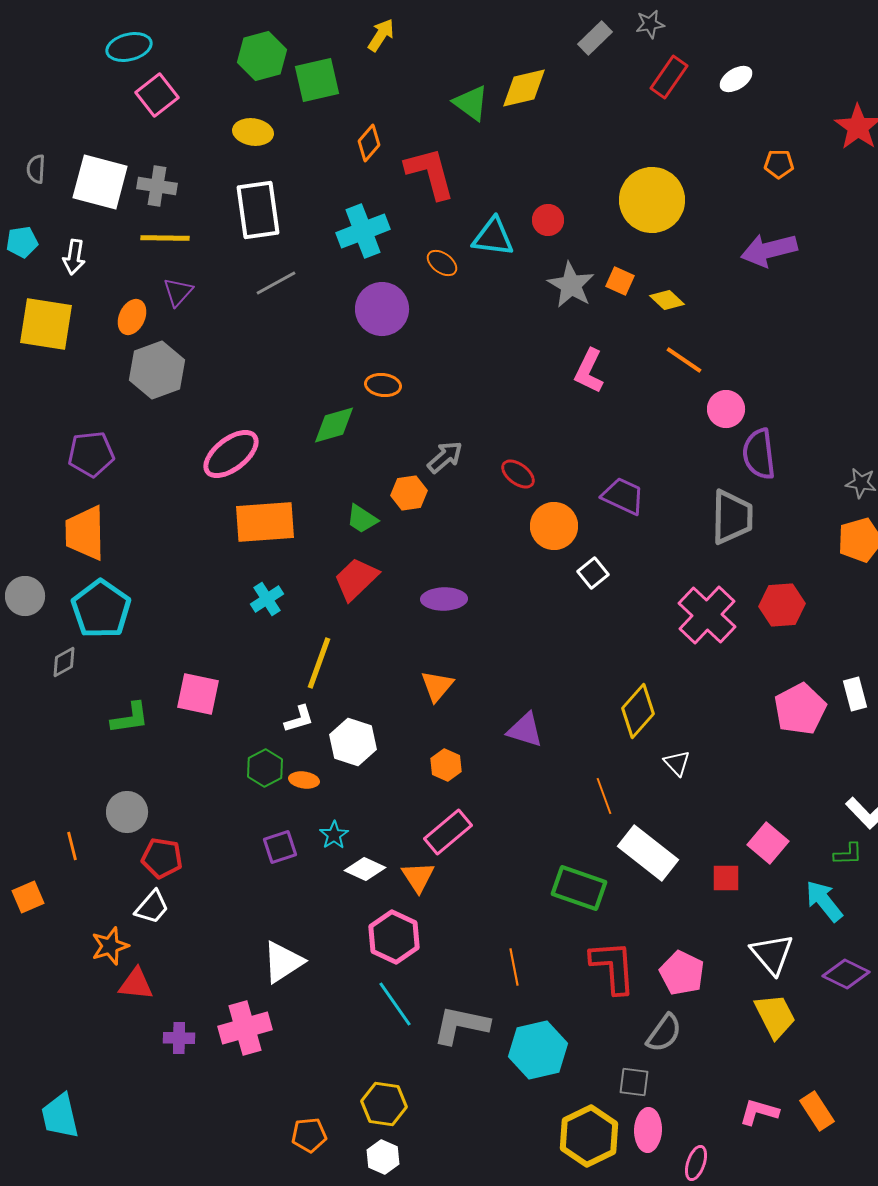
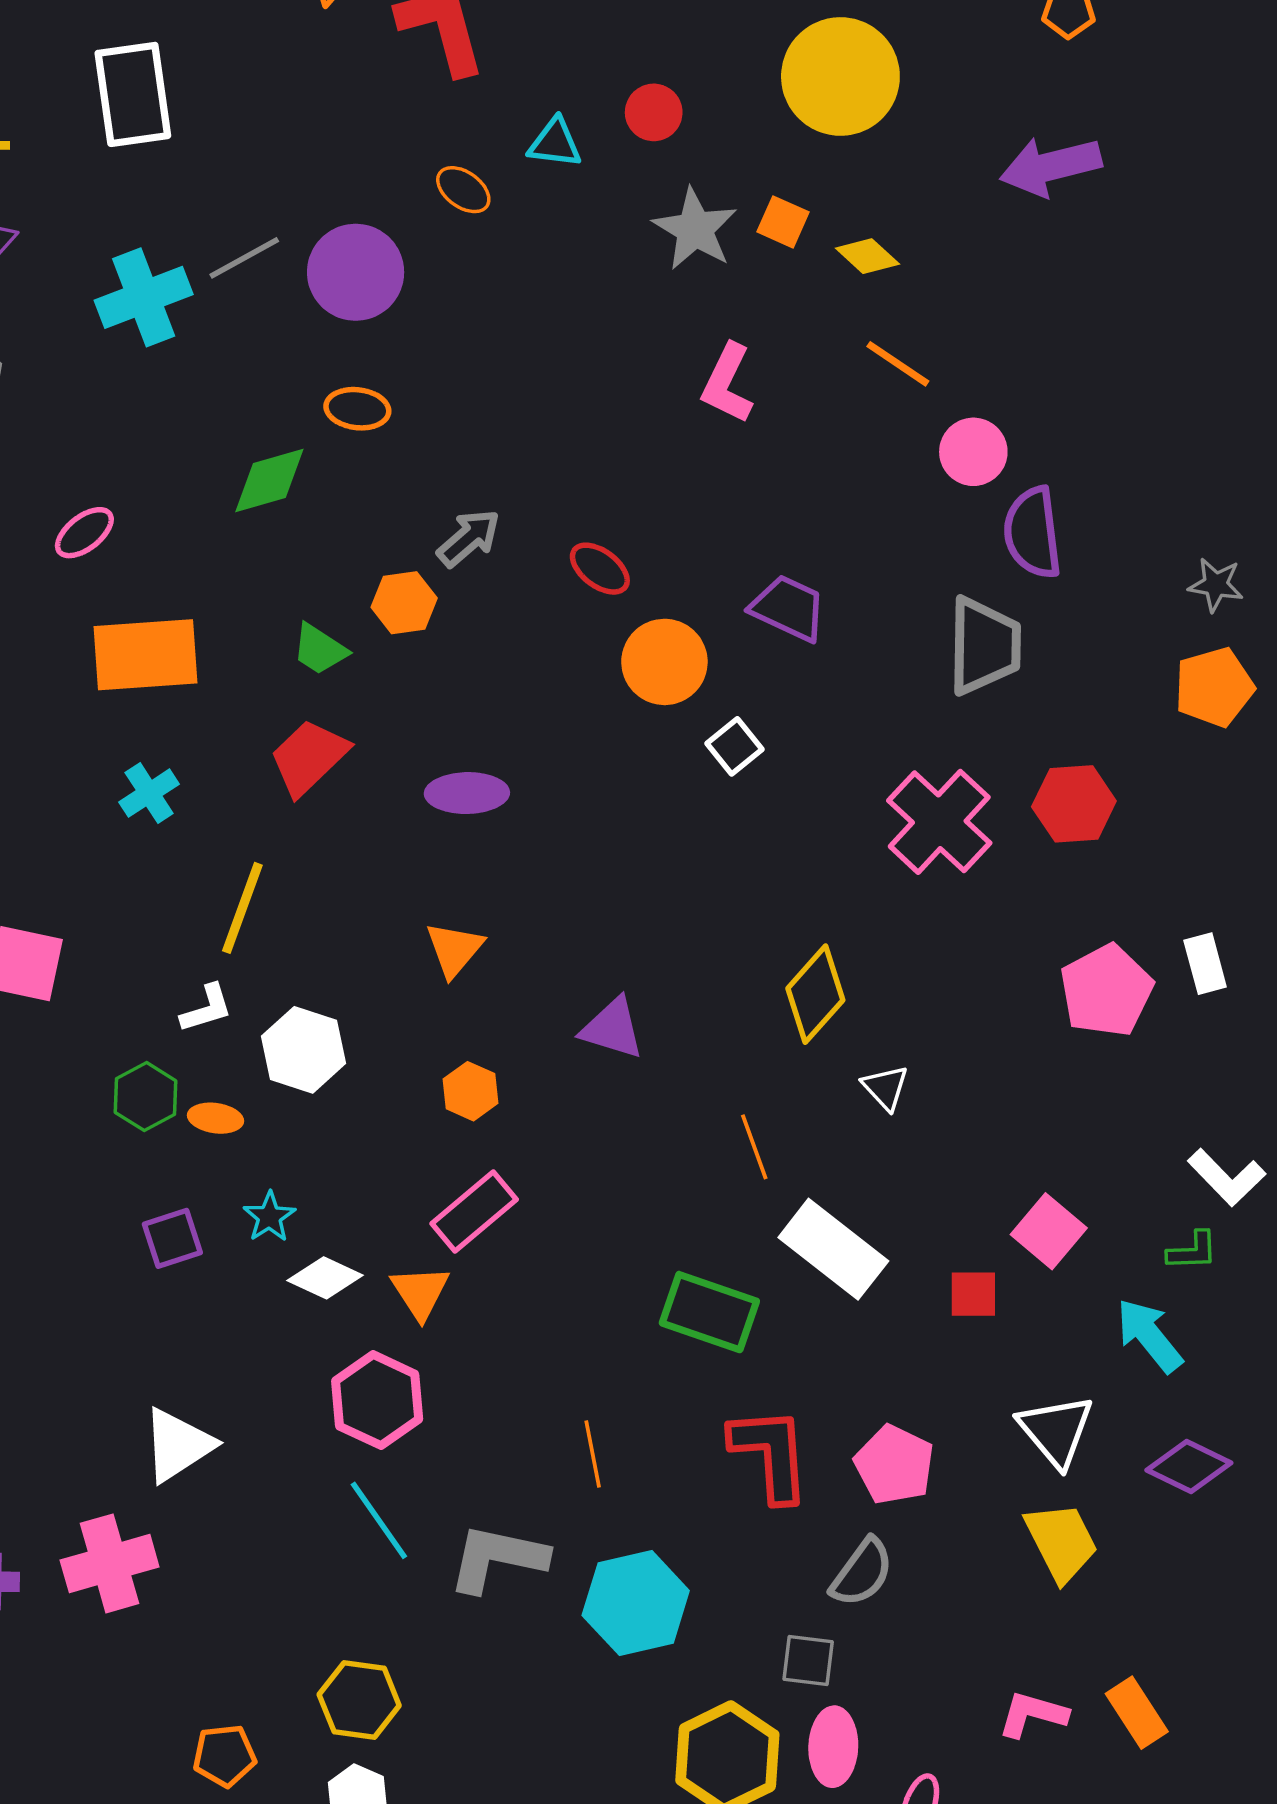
cyan cross: (363, 231) -> (144, 297), moved
cyan triangle: (493, 237) -> (555, 143), size x0.7
gray line: (276, 283) -> (244, 258), moved
pink ellipse: (231, 454) -> (84, 533), size x0.6

